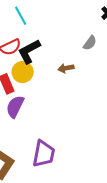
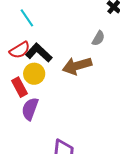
black L-shape: (29, 51) -> (39, 53), turned 76
brown arrow: (66, 68) -> (77, 66), size x1.8

